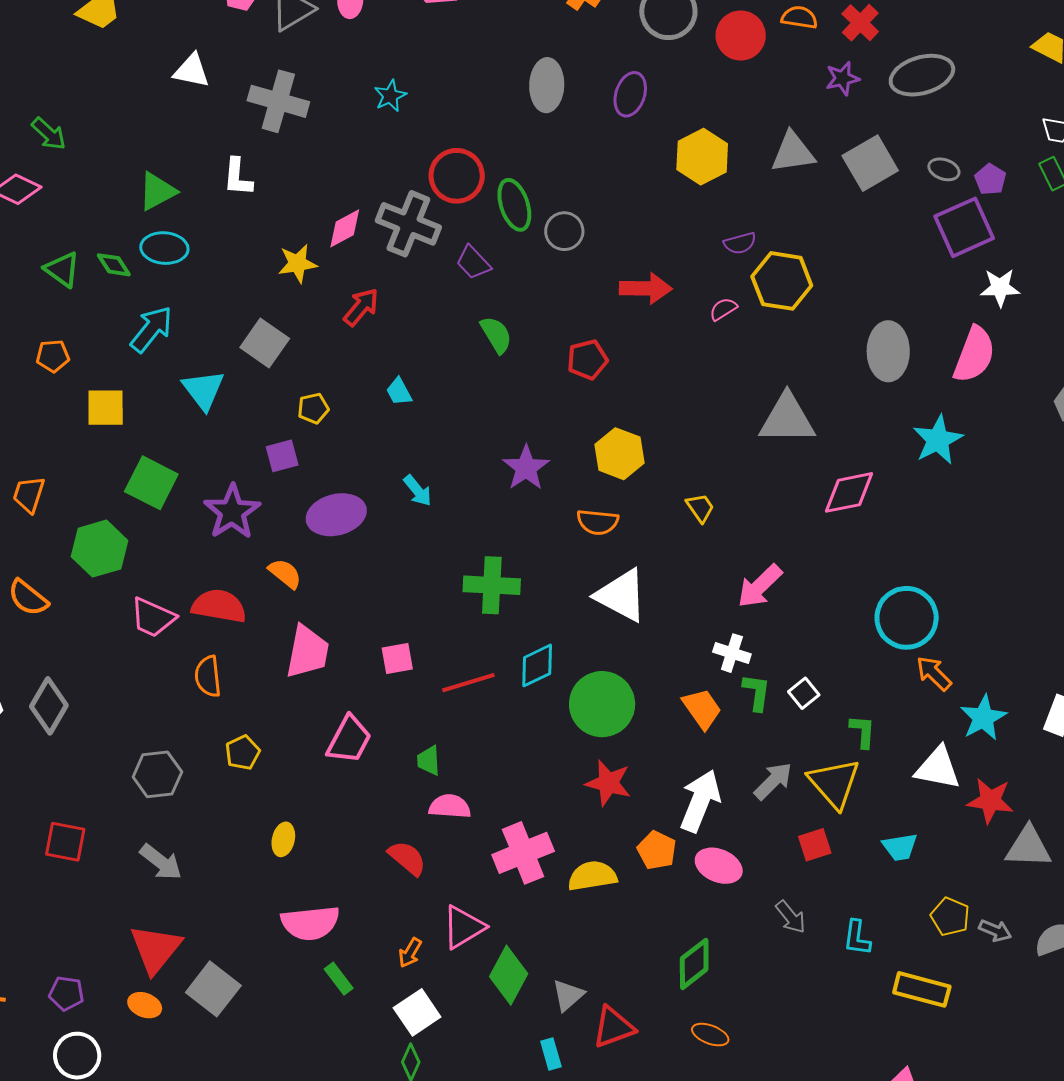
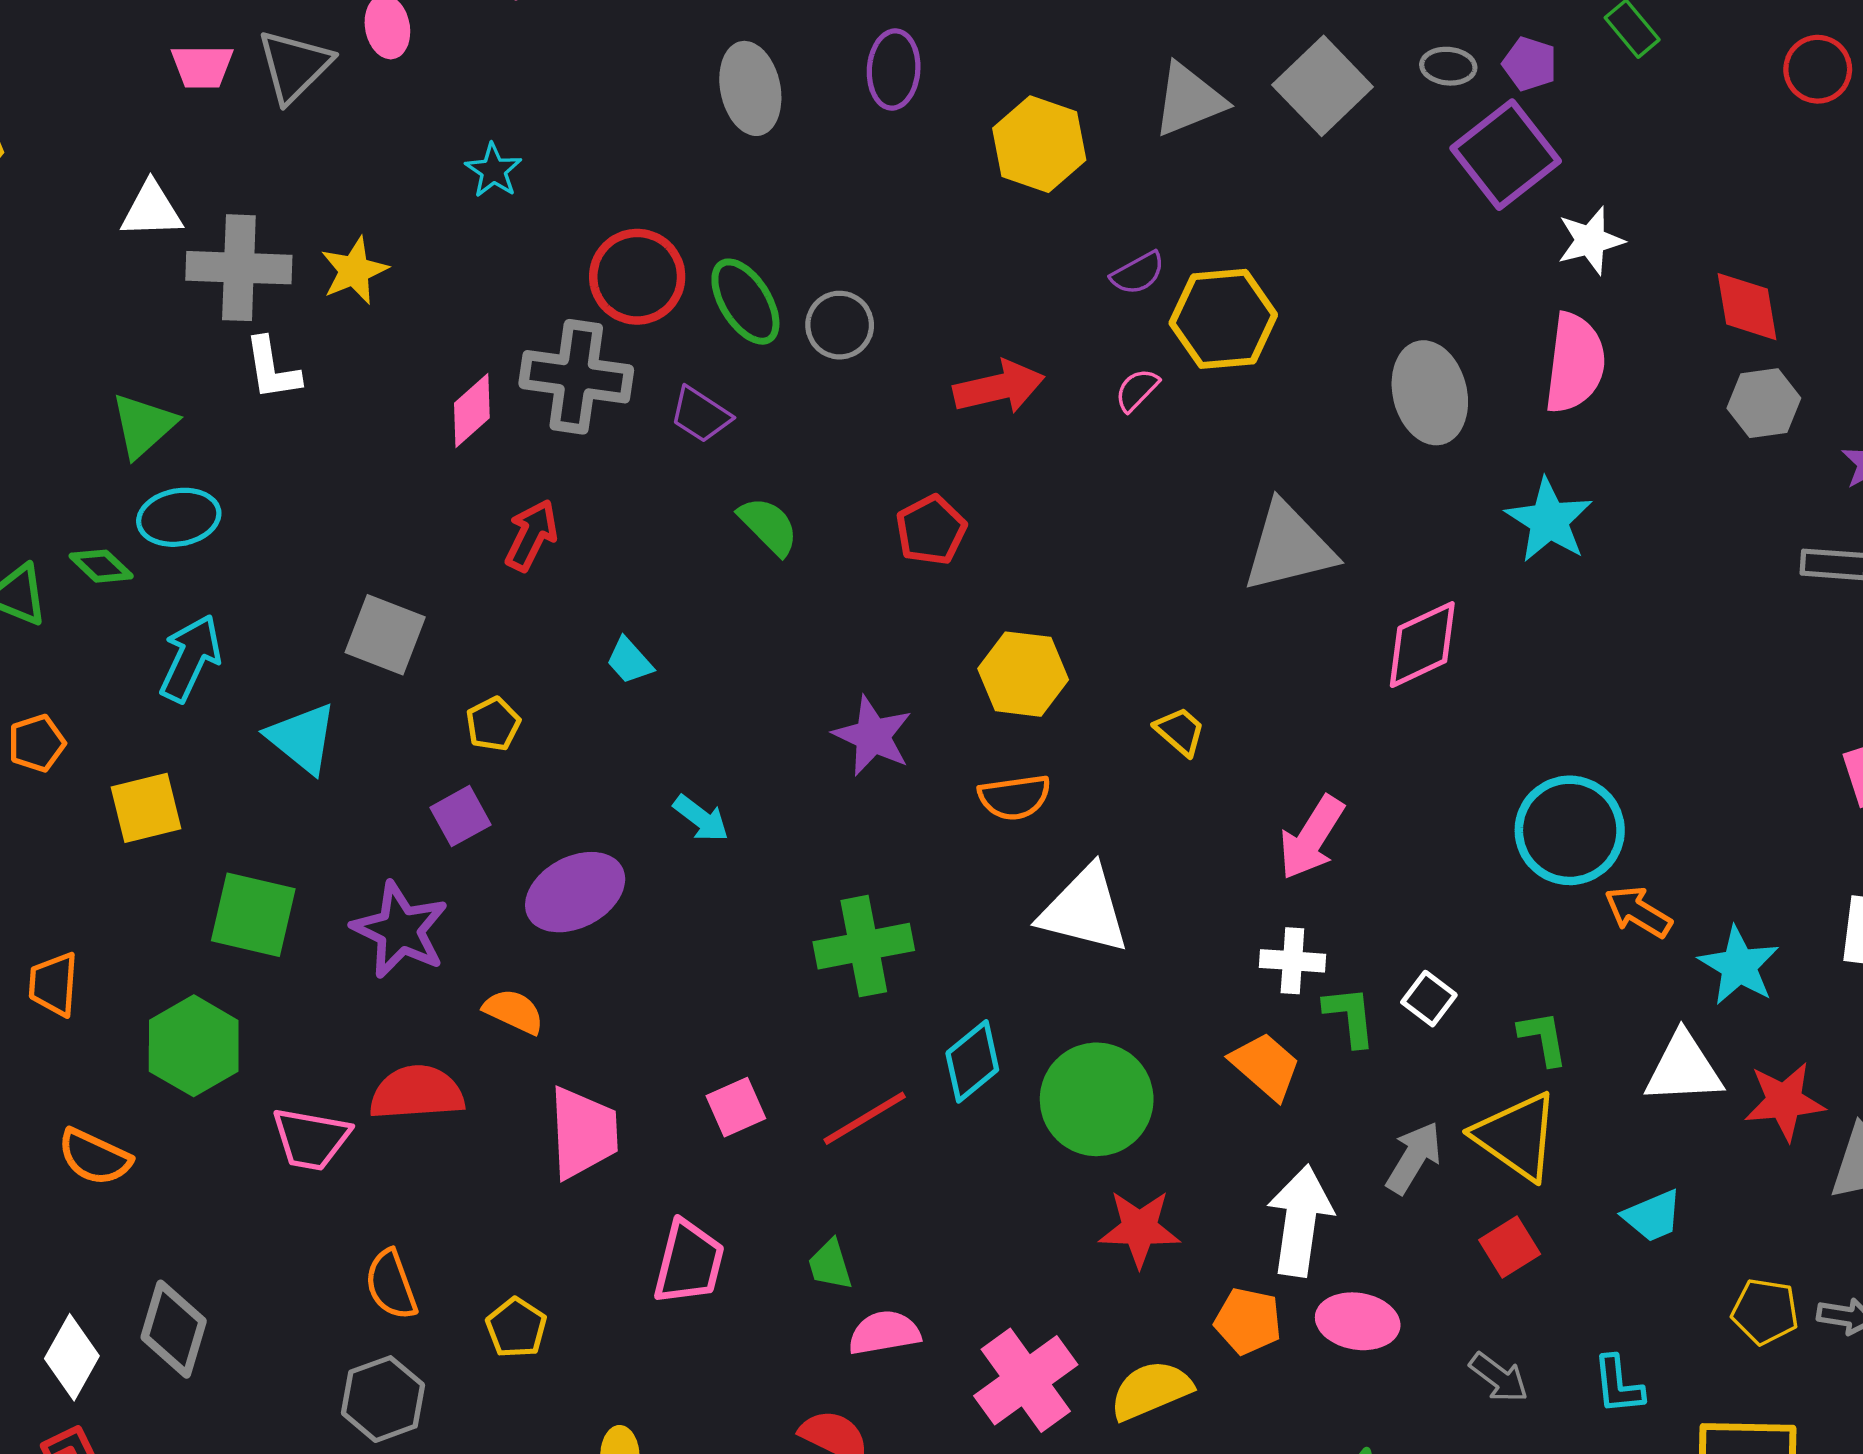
gray cross: (278, 101) -> (239, 268), moved
yellow star: (298, 263) -> (354, 271), moved
orange semicircle: (208, 676) -> (391, 1285), moved

